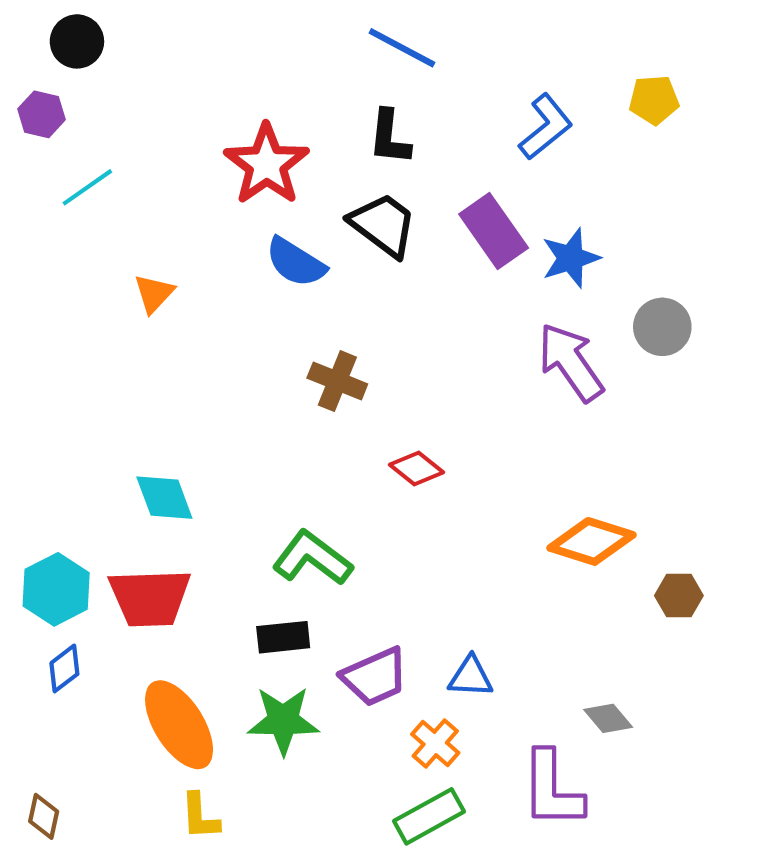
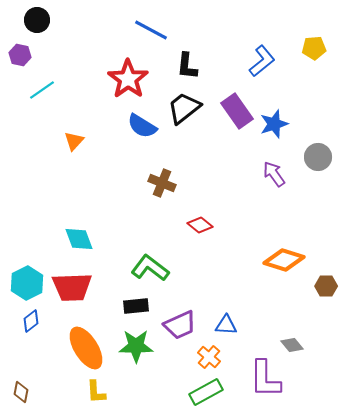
blue line: (402, 48) -> (151, 30), moved
black trapezoid: (383, 225) -> (184, 108), turned -75
purple arrow: (571, 362) -> (274, 174), size x0.7

